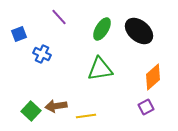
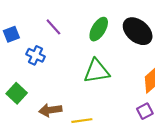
purple line: (59, 17) -> (53, 27), moved
green square: (31, 111) -> (17, 93), moved

